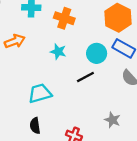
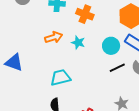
orange arrow: (15, 41) -> (54, 37), moved
black line: (85, 77) -> (117, 68), moved

